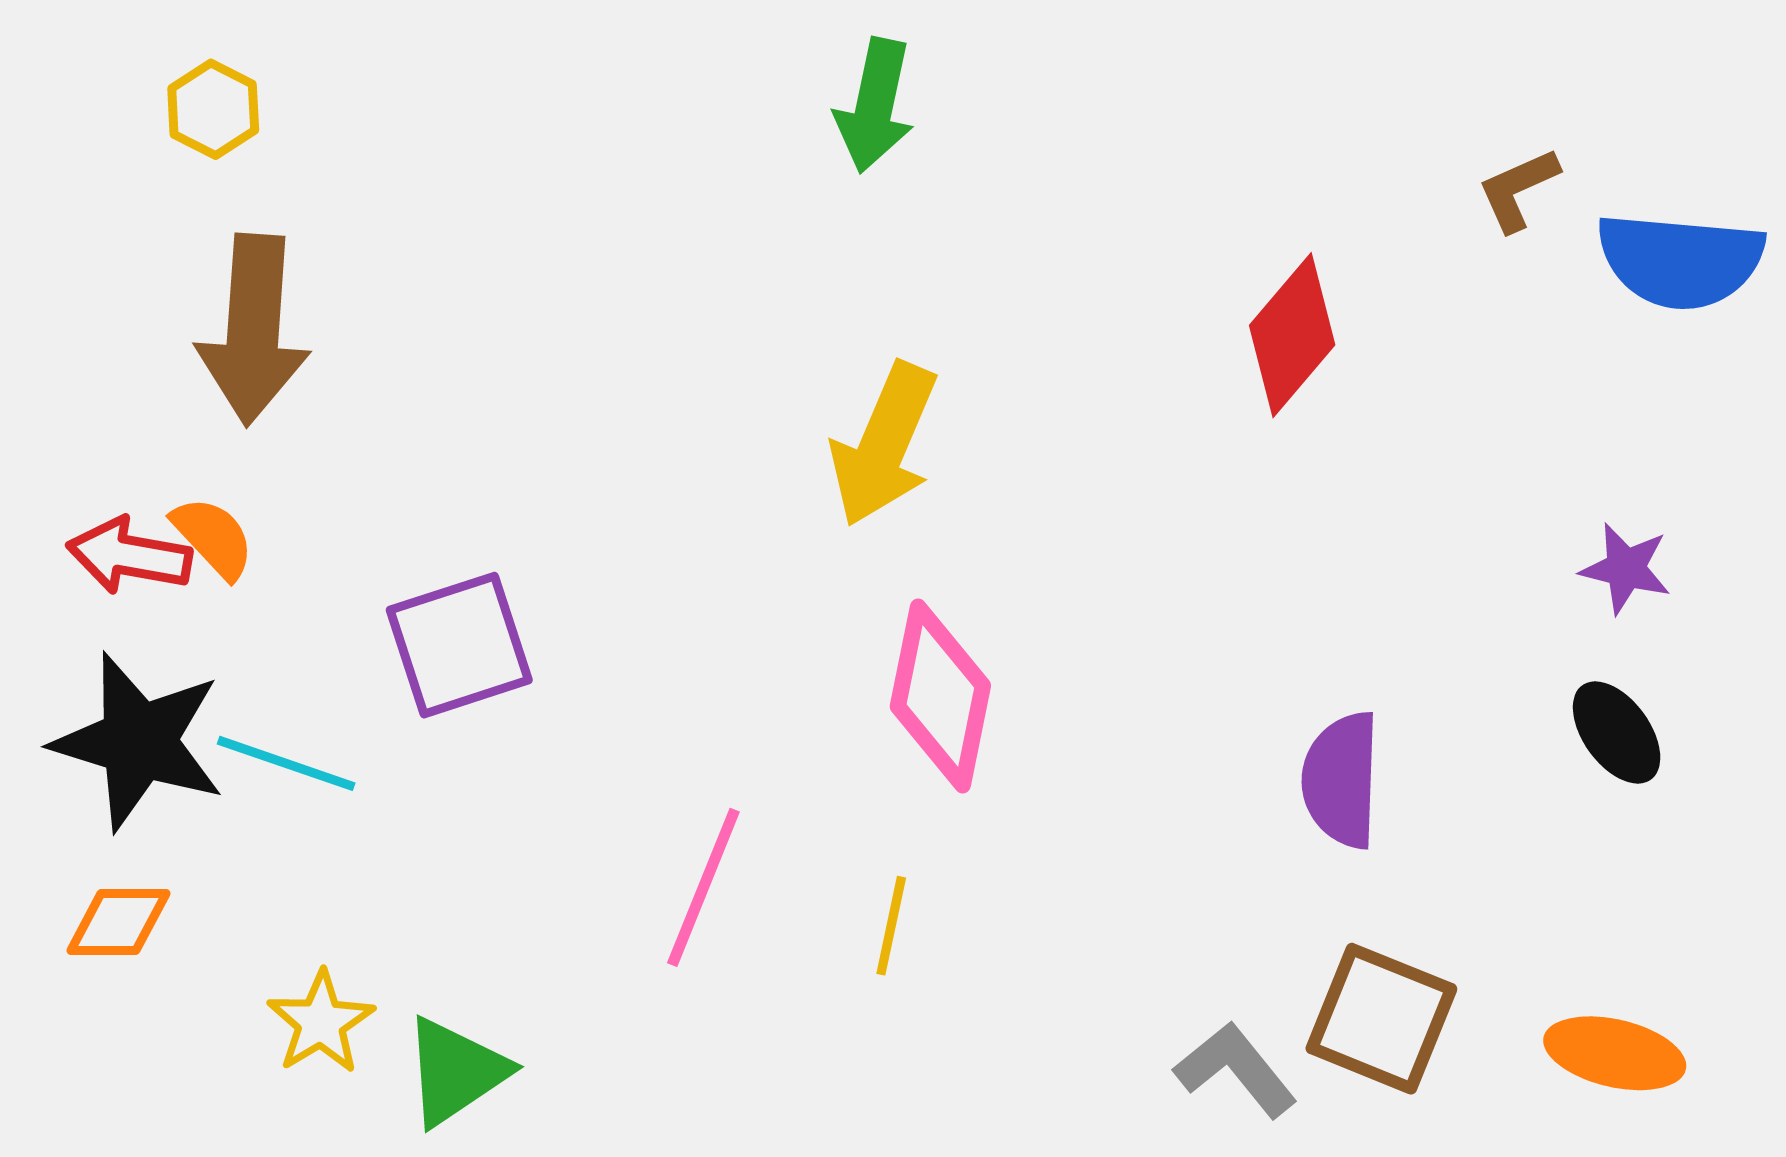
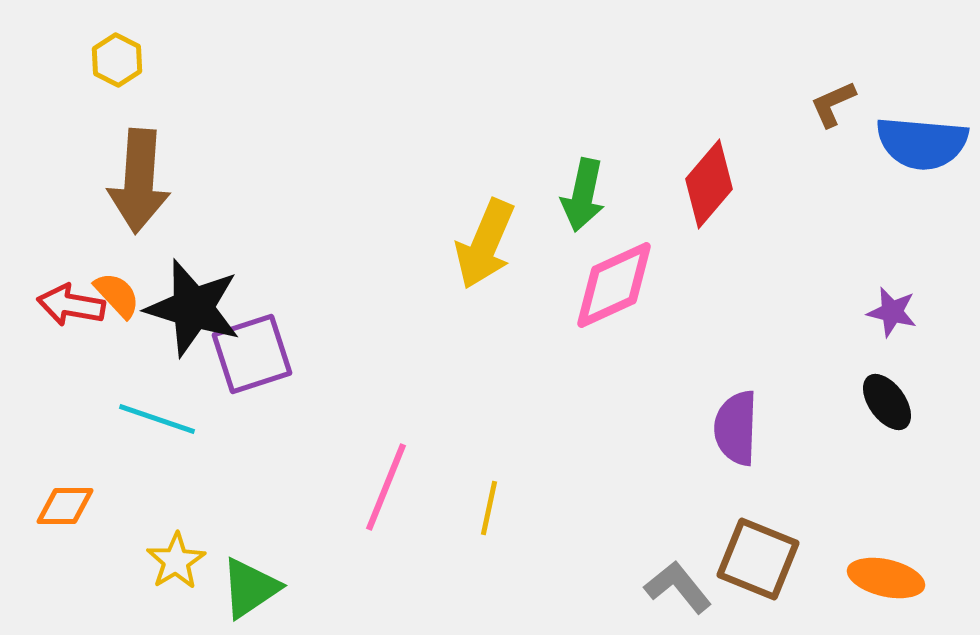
green arrow: (875, 106) -> (583, 195), moved
pink diamond: (940, 696) -> (614, 285), moved, turned 54
black star: (138, 742) -> (193, 308), moved

